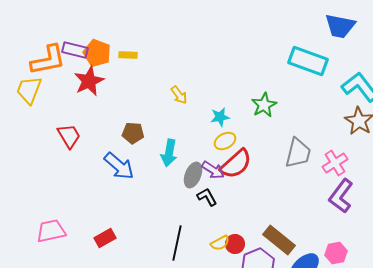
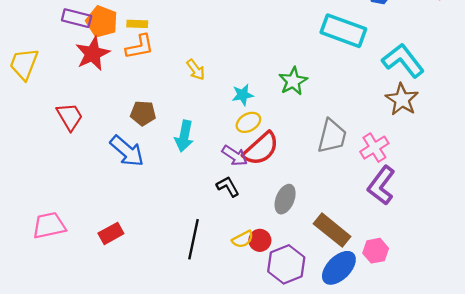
orange L-shape: (48, 60) -> (140, 47), moved, size x0.7
gray ellipse: (193, 175) -> (285, 199), moved
brown rectangle: (279, 240) -> (332, 230), moved

